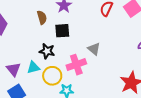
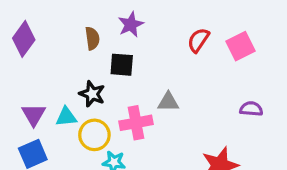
gray triangle: (94, 49) -> (168, 102), turned -48

